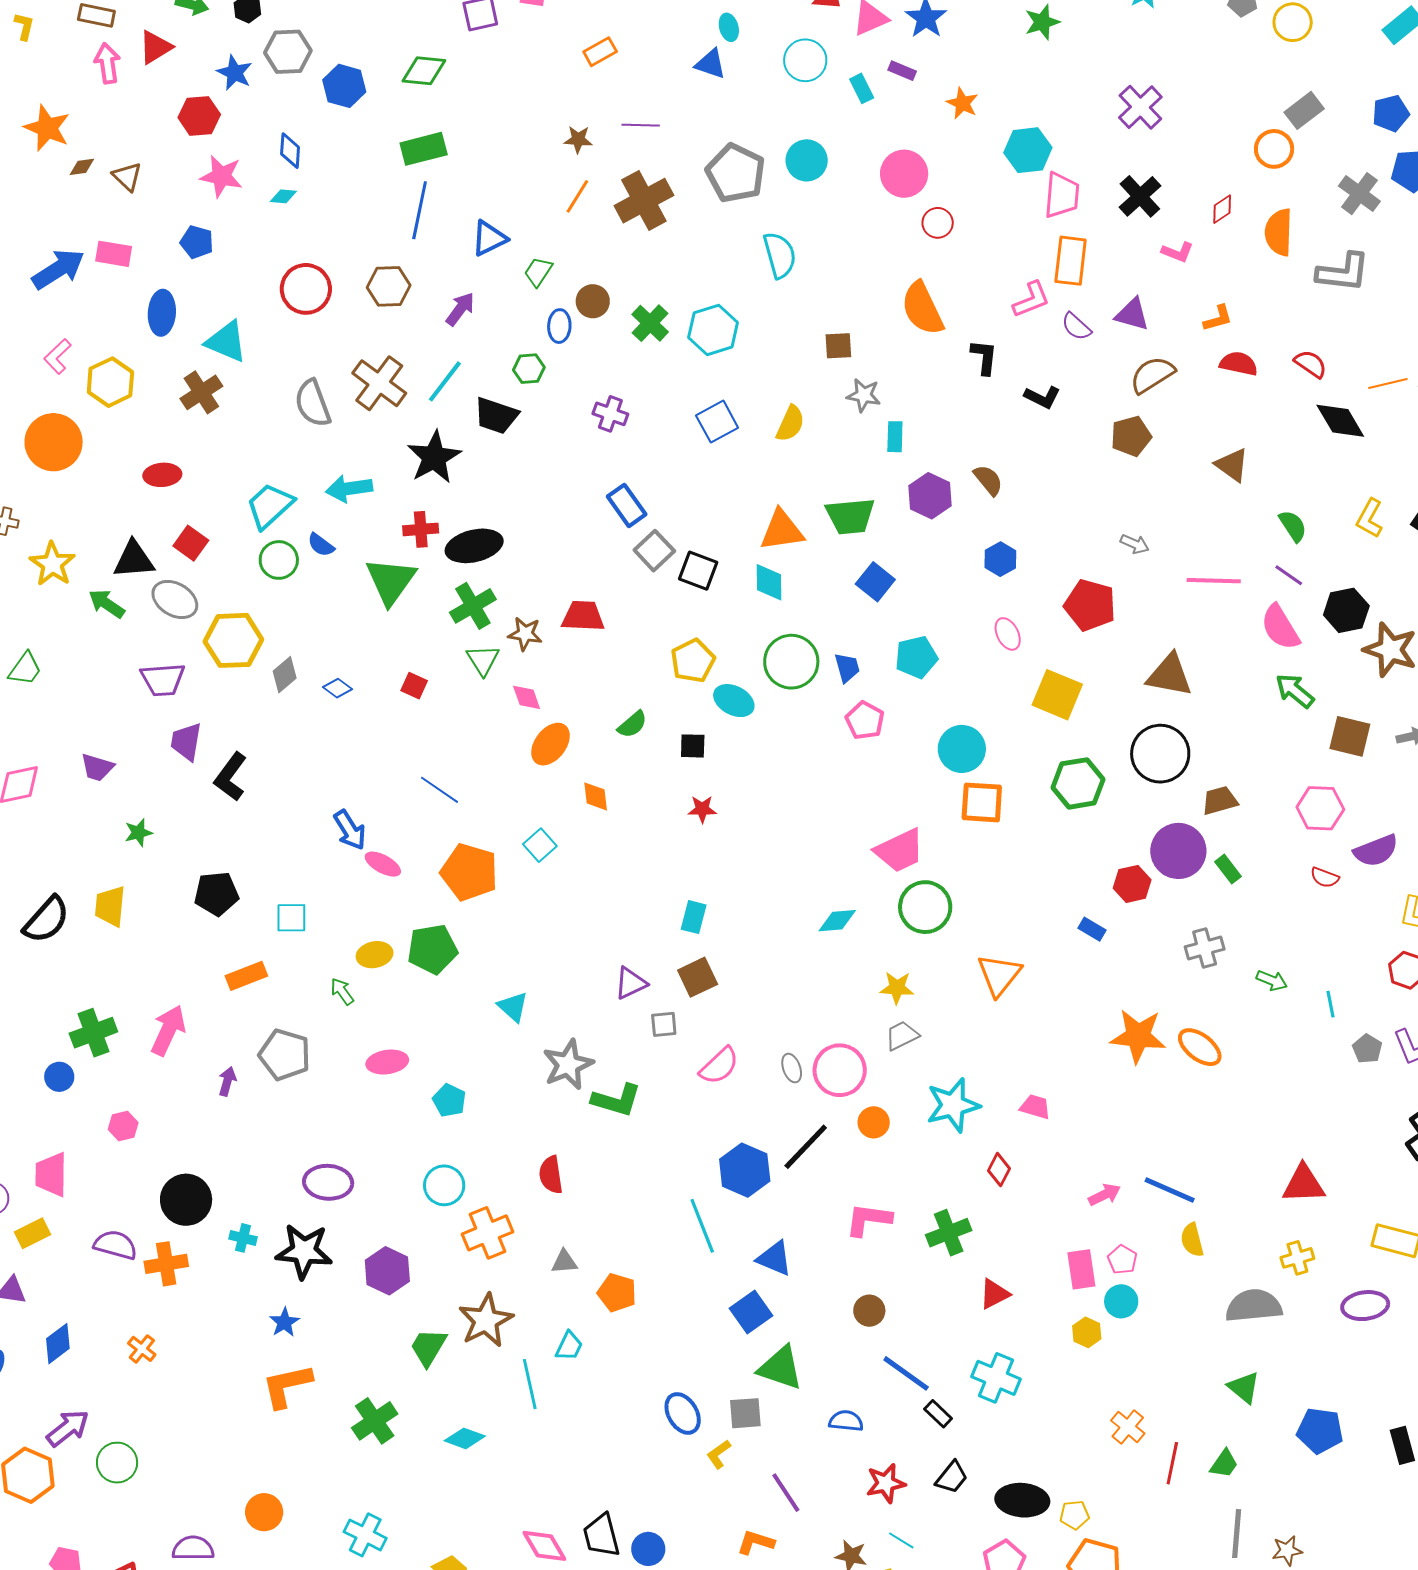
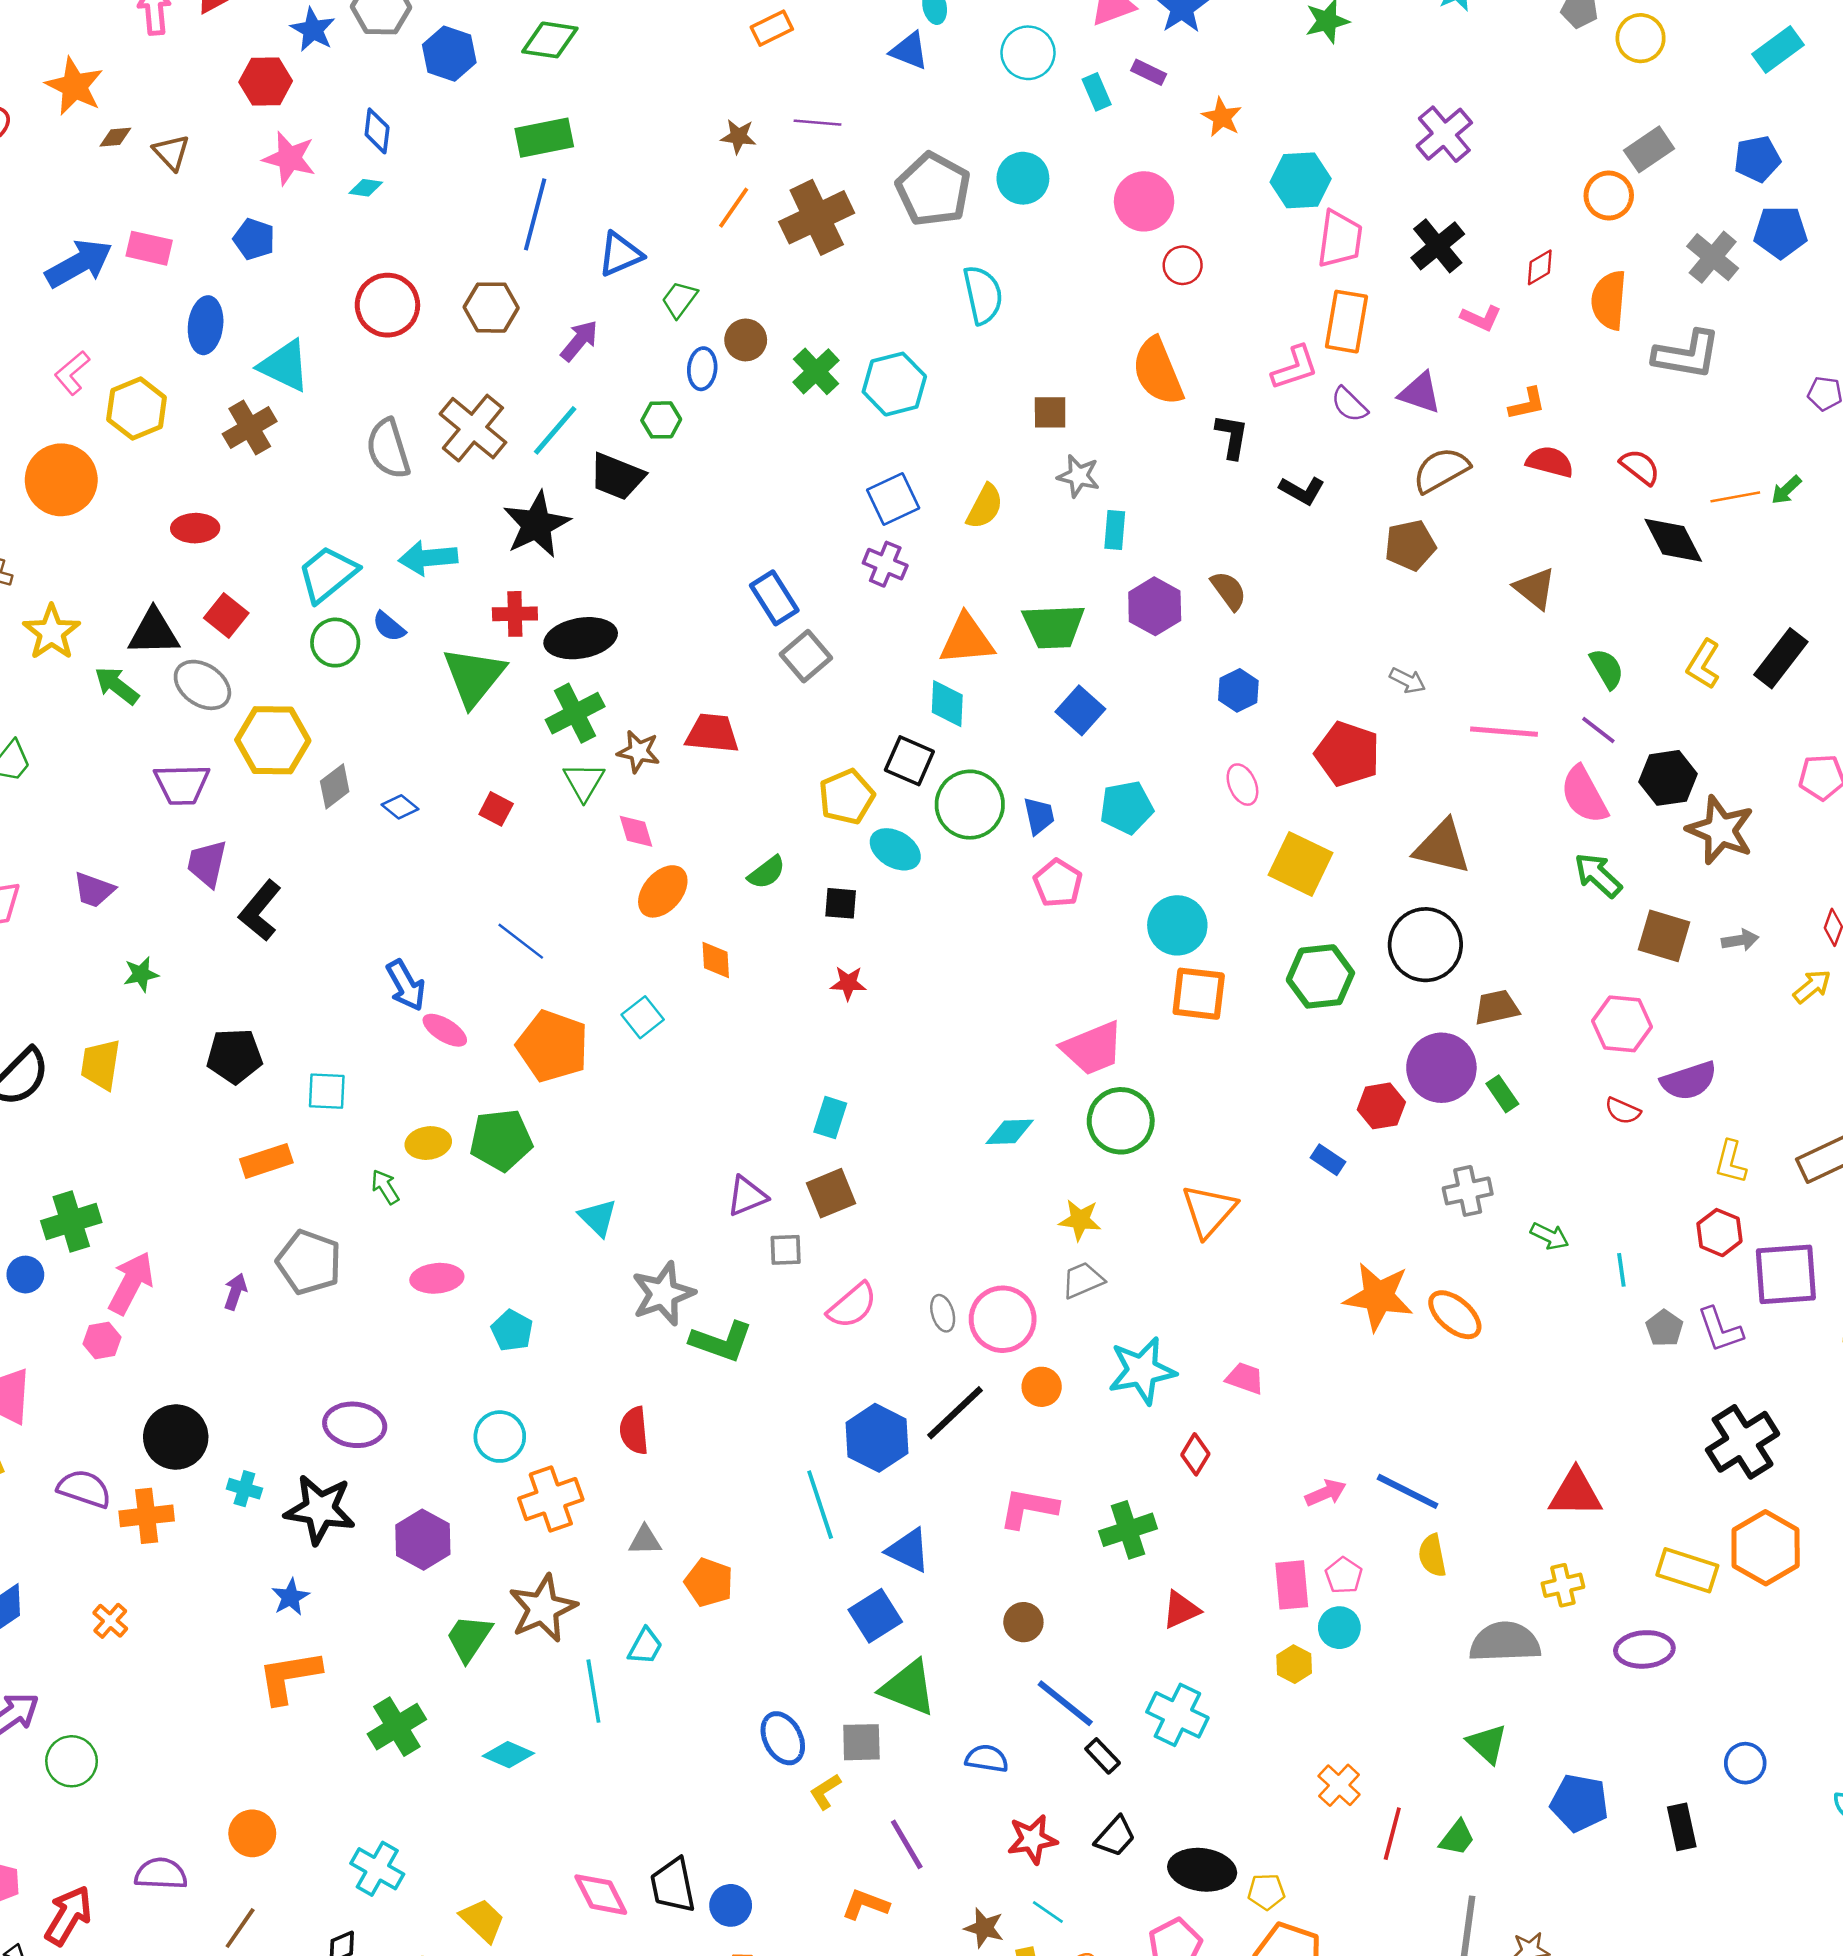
purple cross: (610, 414) -> (885, 564), moved
black square: (698, 571) -> (909, 761), moved
pink arrow: (168, 1030) -> (131, 1283), moved

